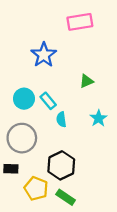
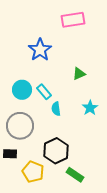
green rectangle: (66, 197) -> (75, 175), moved

